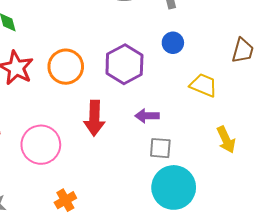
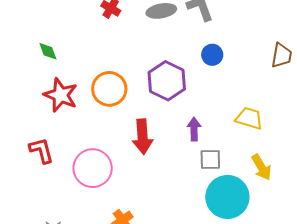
yellow trapezoid: (203, 85) -> (249, 118), moved
purple arrow: (147, 116) -> (194, 129), turned 95
yellow arrow: (226, 140) -> (261, 167), moved

